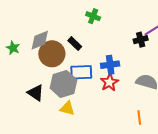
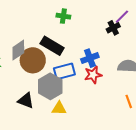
black rectangle: (75, 44) -> (52, 46), size x1.6
red star: (109, 82) -> (93, 75), turned 30

